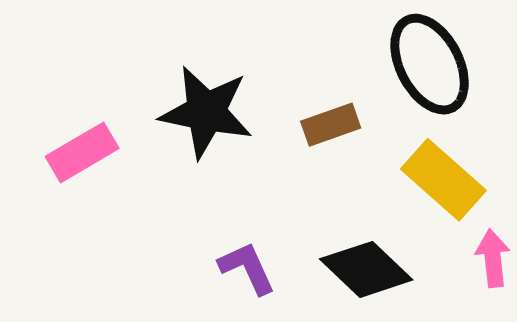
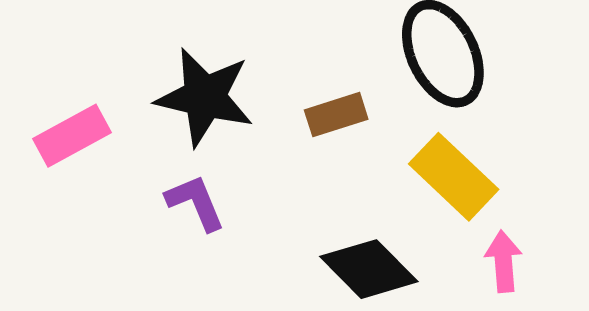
purple L-shape: (247, 268) -> (195, 203), moved

